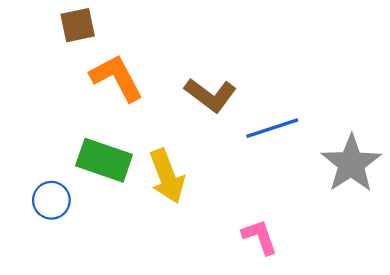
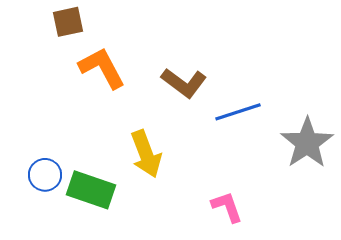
green rectangle: (104, 160) -> (91, 190), moved

